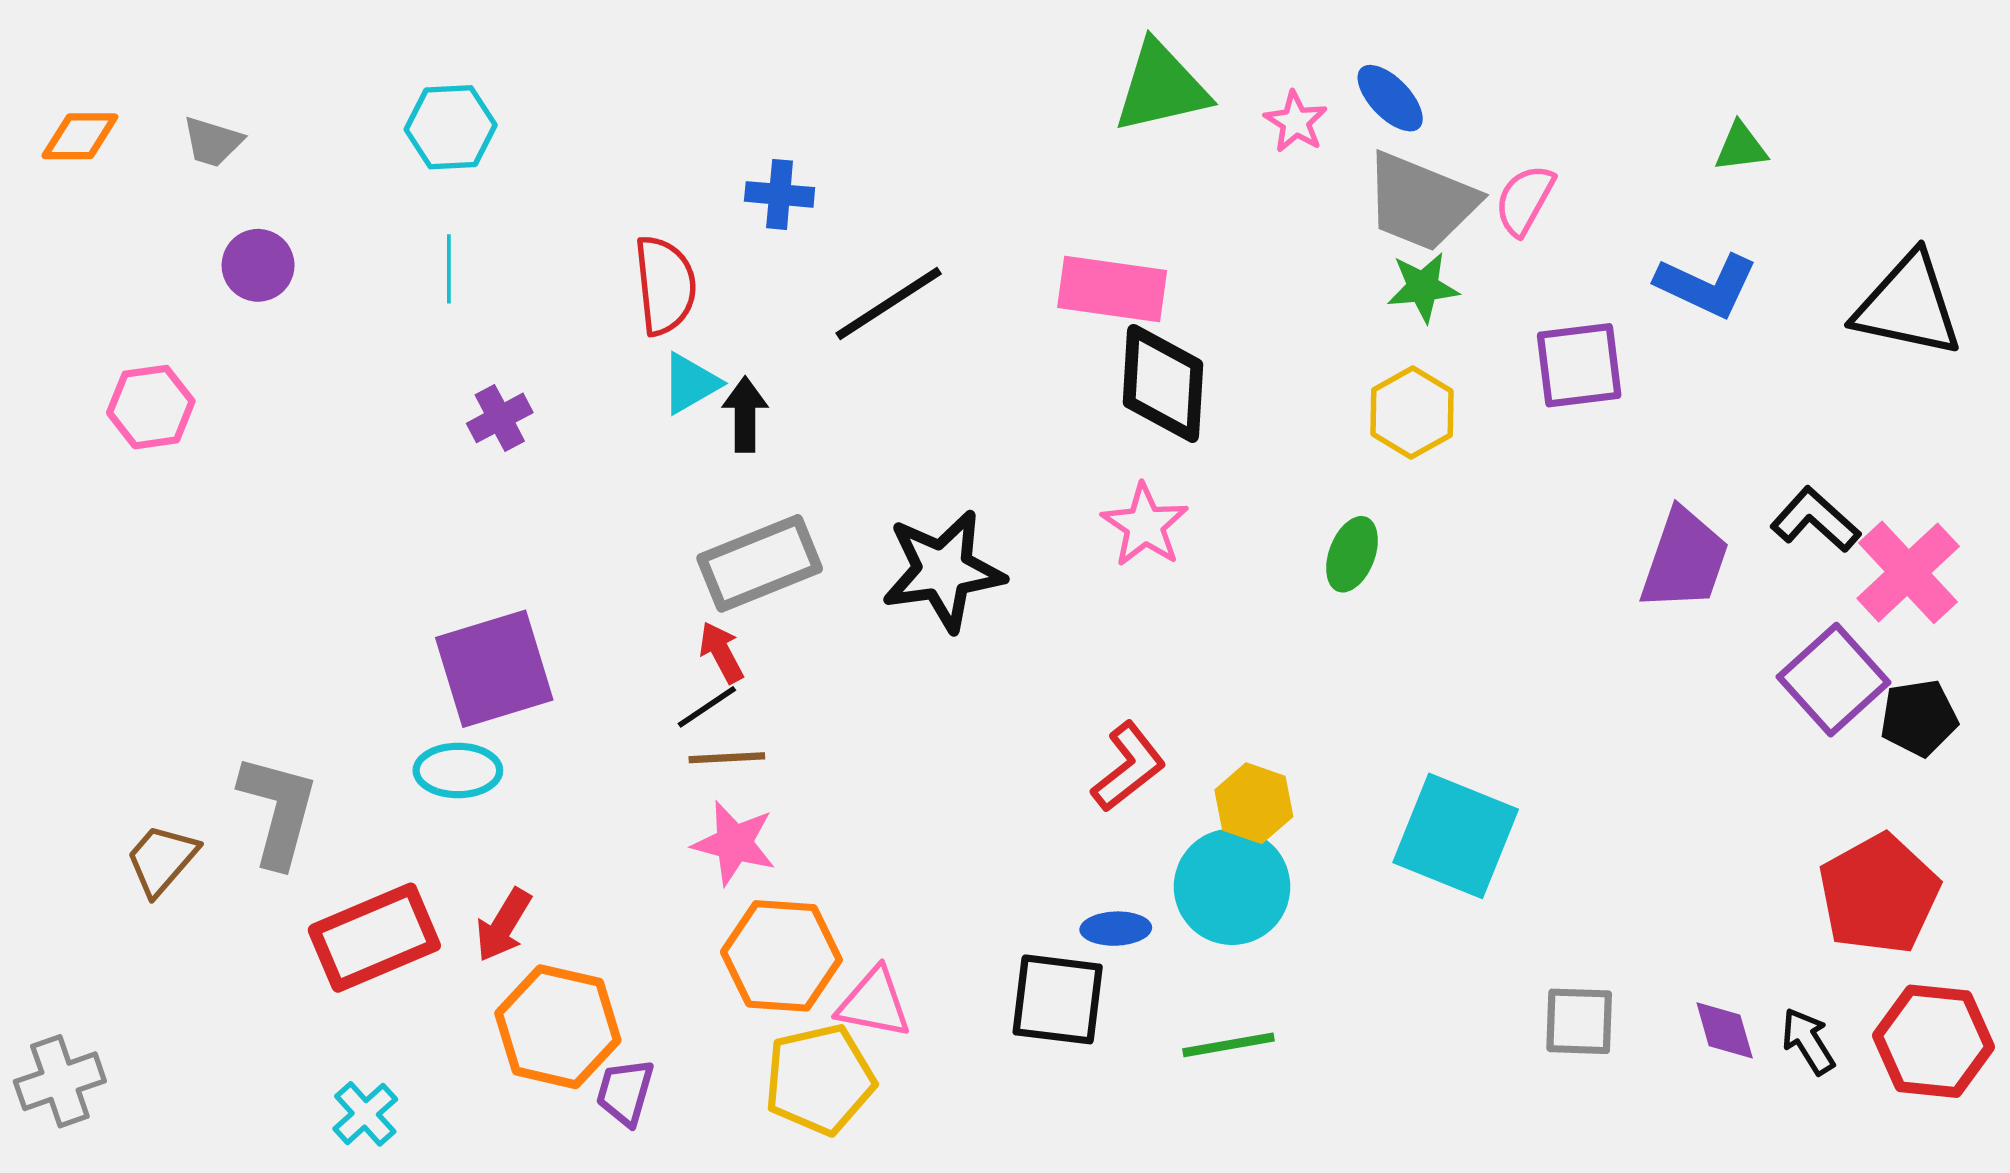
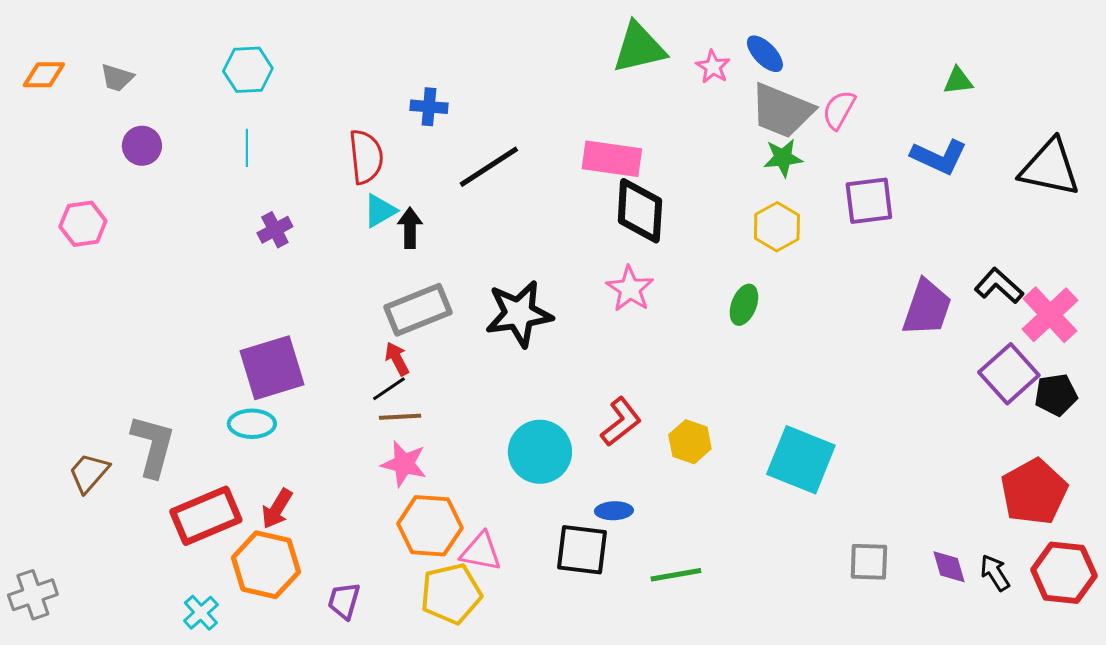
cyan circle: (1232, 887) -> (540, 452), moved
orange hexagon: (558, 1027) -> (266, 565), moved

